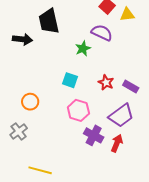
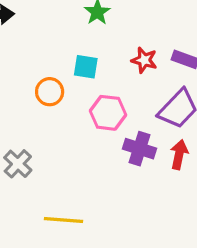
orange circle: (30, 102) -> (50, 92), moved

